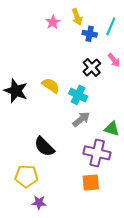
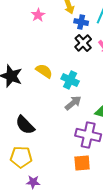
pink star: (53, 22) -> (38, 15), moved
black cross: (92, 68) -> (83, 43), moved
black semicircle: (44, 147) -> (25, 125), moved

